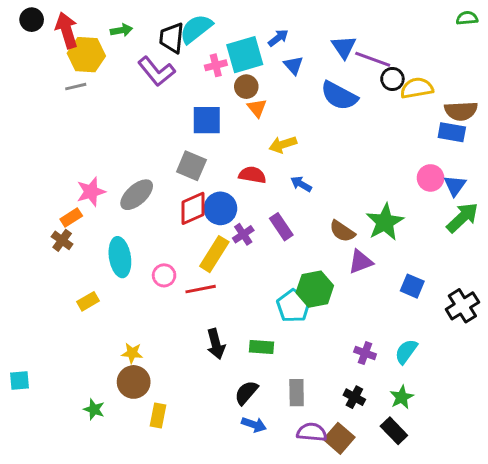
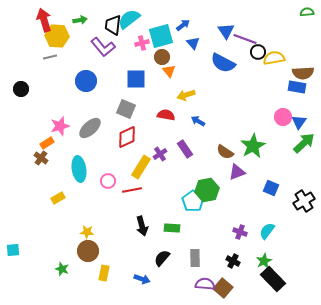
black circle: (32, 20) -> (21, 89), moved
blue circle: (220, 208) -> (86, 81), moved
blue arrow: (254, 425) -> (142, 279), moved
black rectangle: (394, 431) -> (273, 279), moved, size x1.4

